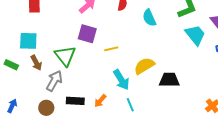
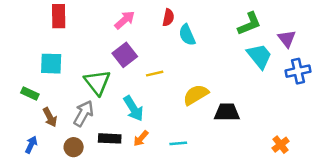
cyan semicircle: (149, 18) -> (187, 35), moved
purple square: (87, 34) -> (125, 55), turned 36
brown arrow: (36, 63) -> (50, 117), moved
cyan arrow: (121, 80) -> (133, 108), moved
cyan line: (130, 105) -> (178, 143), turned -72

